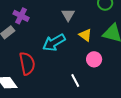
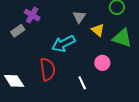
yellow triangle: (85, 35) -> (98, 30), moved
red semicircle: (27, 63) -> (48, 69), moved

